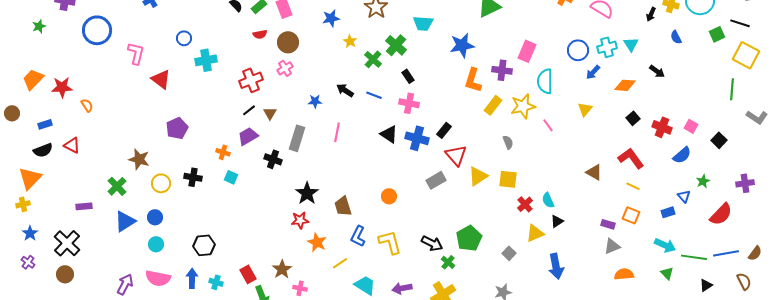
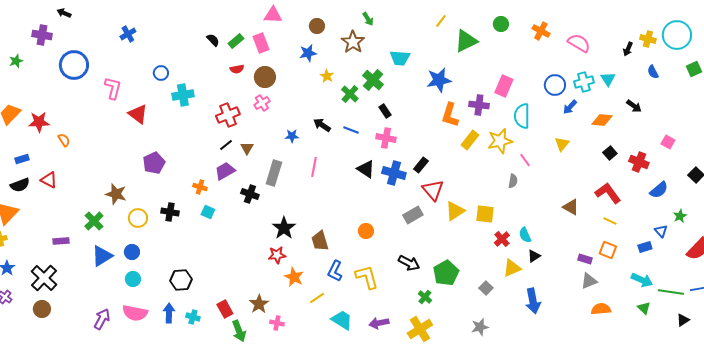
pink square: (691, 126) -> (668, 142), moved
gray semicircle: (508, 142) -> (513, 181), moved, turned 32
black arrow: (432, 243) -> (409, 263), moved

